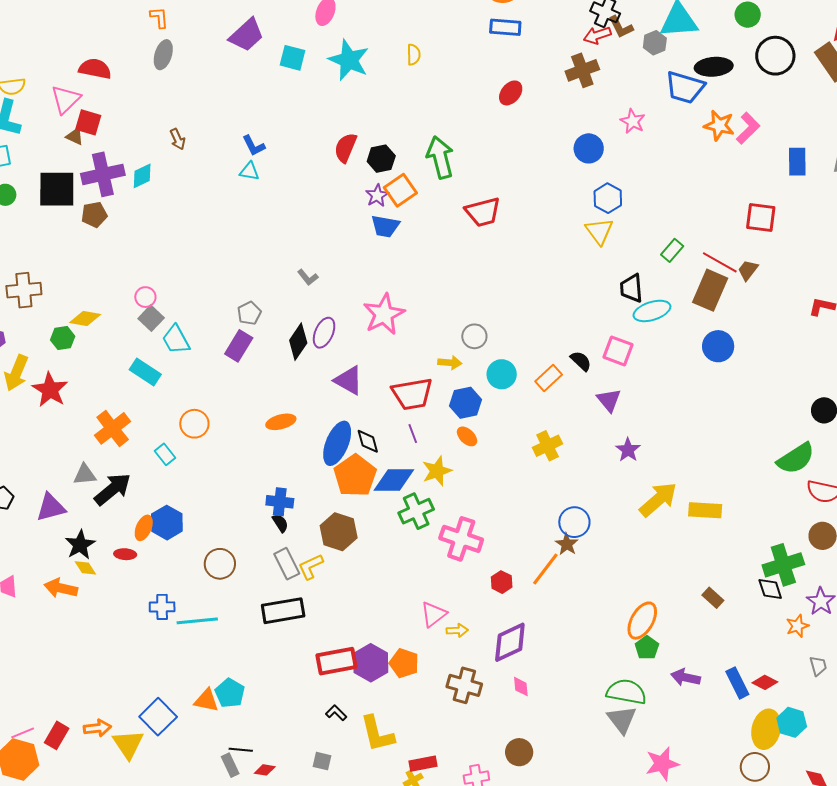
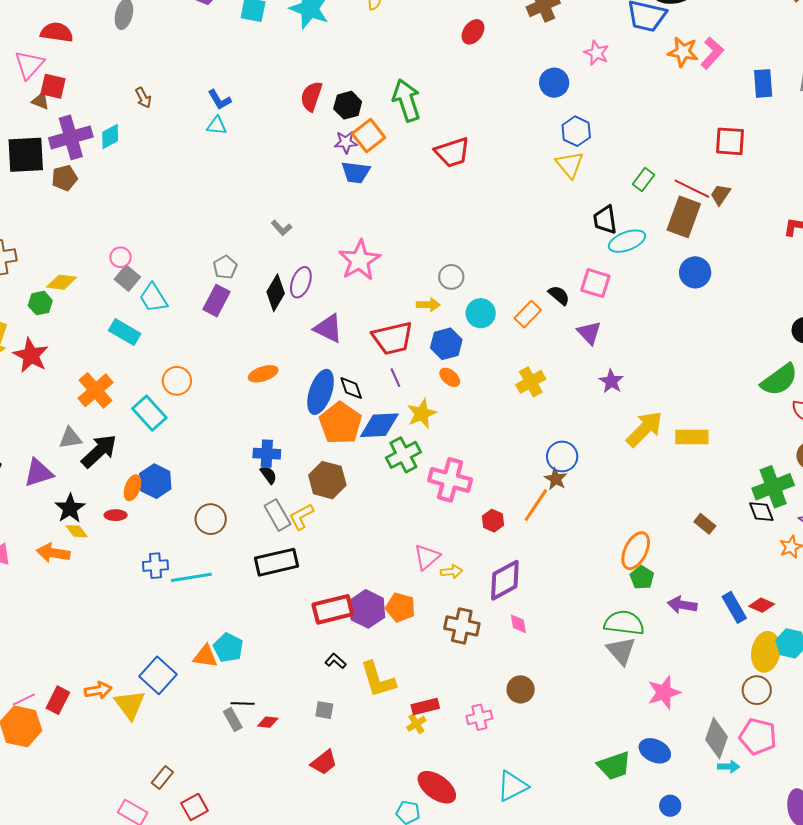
purple star: (377, 196) -> (346, 142), turned 30
cyan rectangle: (165, 454) -> (149, 413), size x1.6

